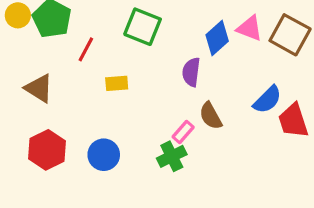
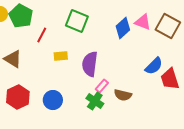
purple semicircle: (191, 72) -> (90, 64), moved, size x1.4
brown semicircle: (211, 116) -> (123, 95), moved, turned -48
green cross: (172, 156) -> (95, 101), turned -30

